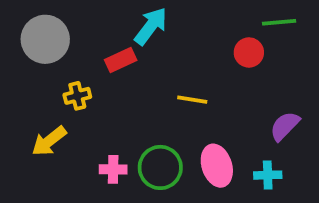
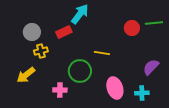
green line: (279, 22) -> (154, 23), moved
gray circle: (45, 39) -> (32, 32), moved, size x0.7
green circle: (160, 167) -> (80, 71), moved

